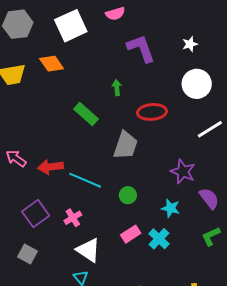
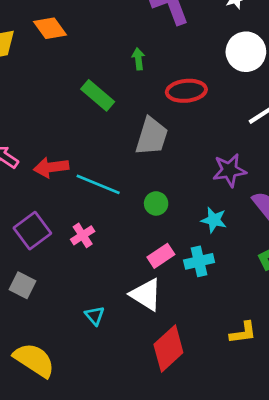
purple star: (183, 172) -> (229, 170), turned -30
cyan cross: (159, 239) -> (199, 261), turned 35
white triangle: (88, 250) -> (146, 295), moved

